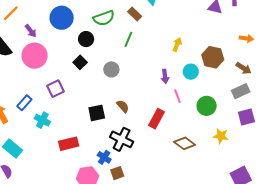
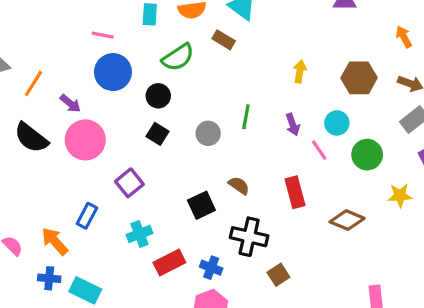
orange arrow: (246, 38) -> (404, 37), turned -112
green line: (128, 39) -> (246, 117), moved
cyan circle: (191, 72) -> (337, 123), moved
red rectangle: (156, 119) -> (295, 192), turned -30
cyan cross: (42, 120) -> (139, 234), moved, turned -35
blue cross: (104, 157) -> (211, 268), moved
brown square: (117, 173) -> (278, 275), moved

